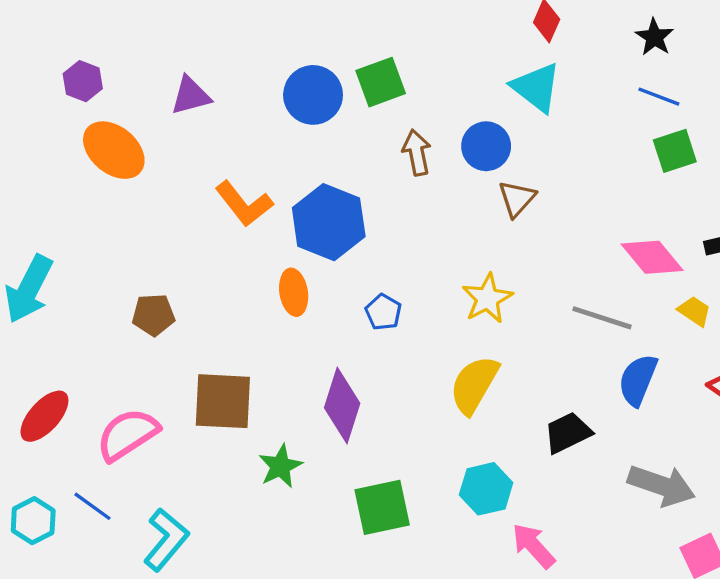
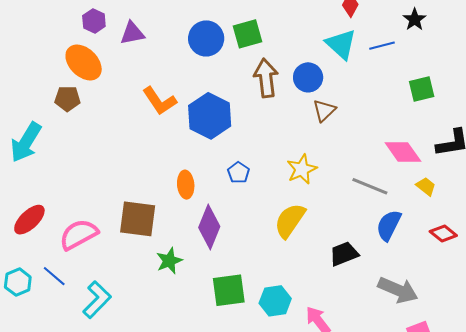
purple hexagon: (83, 81) -> (94, 21), moved
blue line: (659, 97) -> (382, 46), moved, turned -40
brown arrow: (417, 153) -> (266, 78), size x1.4
orange ellipse: (294, 292) -> (186, 185), moved
brown pentagon: (153, 315) -> (67, 99), moved
cyan hexagon: (486, 489) -> (275, 301), moved

